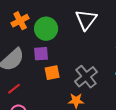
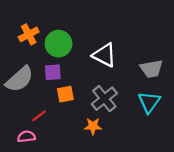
white triangle: (86, 20) -> (104, 55), moved, turned -40
red line: (14, 89) -> (39, 116), moved

